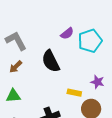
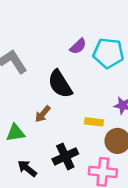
cyan pentagon: (90, 41) -> (108, 53), turned 30
brown arrow: (16, 67) -> (43, 114), moved

